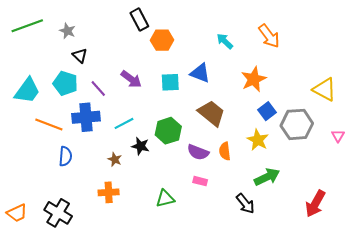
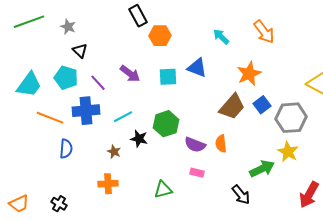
brown trapezoid: (211, 113) -> (232, 107), moved, turned 92
yellow star: (258, 140) -> (288, 152), moved
black cross: (58, 213) -> (59, 204), size x0.6

